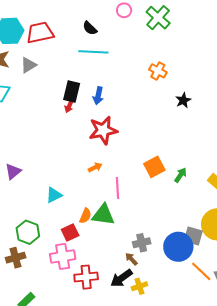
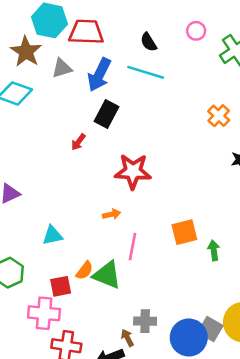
blue arrow: (98, 96) -> (99, 75), moved, size x1.5
red arrow: (69, 106) -> (78, 142), moved
green arrow: (180, 175) -> (214, 250), turned -56

